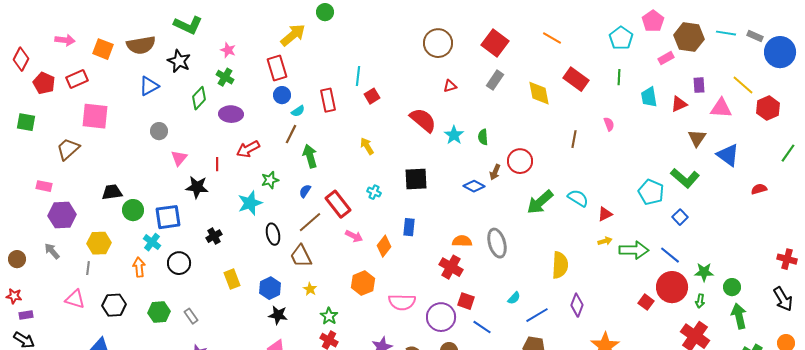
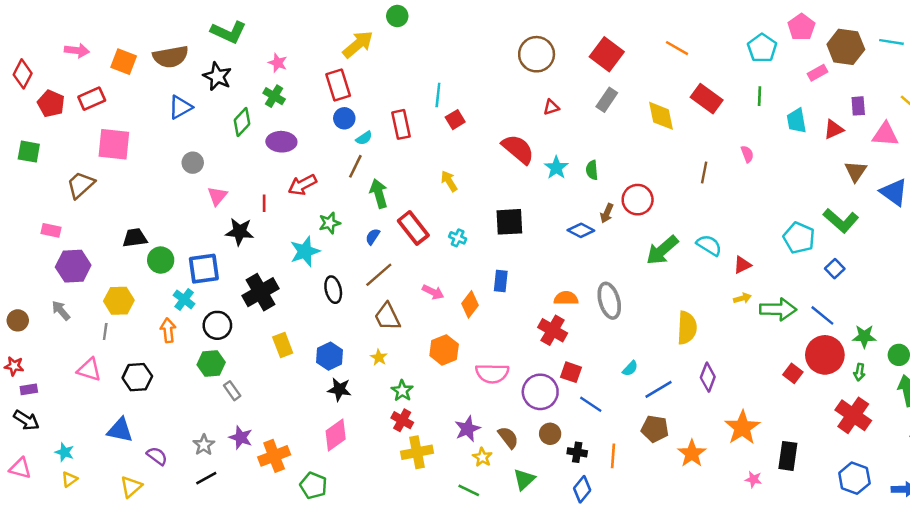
red rectangle: (338, 204) -> (413, 228), moved
black cross: (214, 236) -> (260, 292), size x1.8
brown trapezoid: (301, 256) -> (387, 317), moved
green hexagon: (159, 312) -> (211, 364), moved

